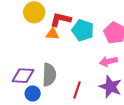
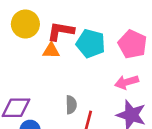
gray semicircle: (49, 75) -> (71, 105), moved, size x0.6

